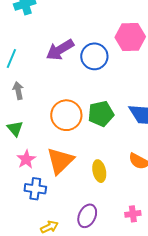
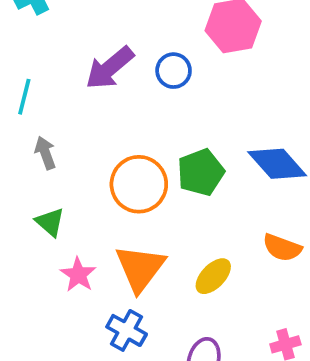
blue circle: (94, 56) -> (174, 71), size x0.7
yellow ellipse: (99, 171) -> (213, 276), turned 65
blue cross: (35, 189) -> (127, 330), moved, turned 30

